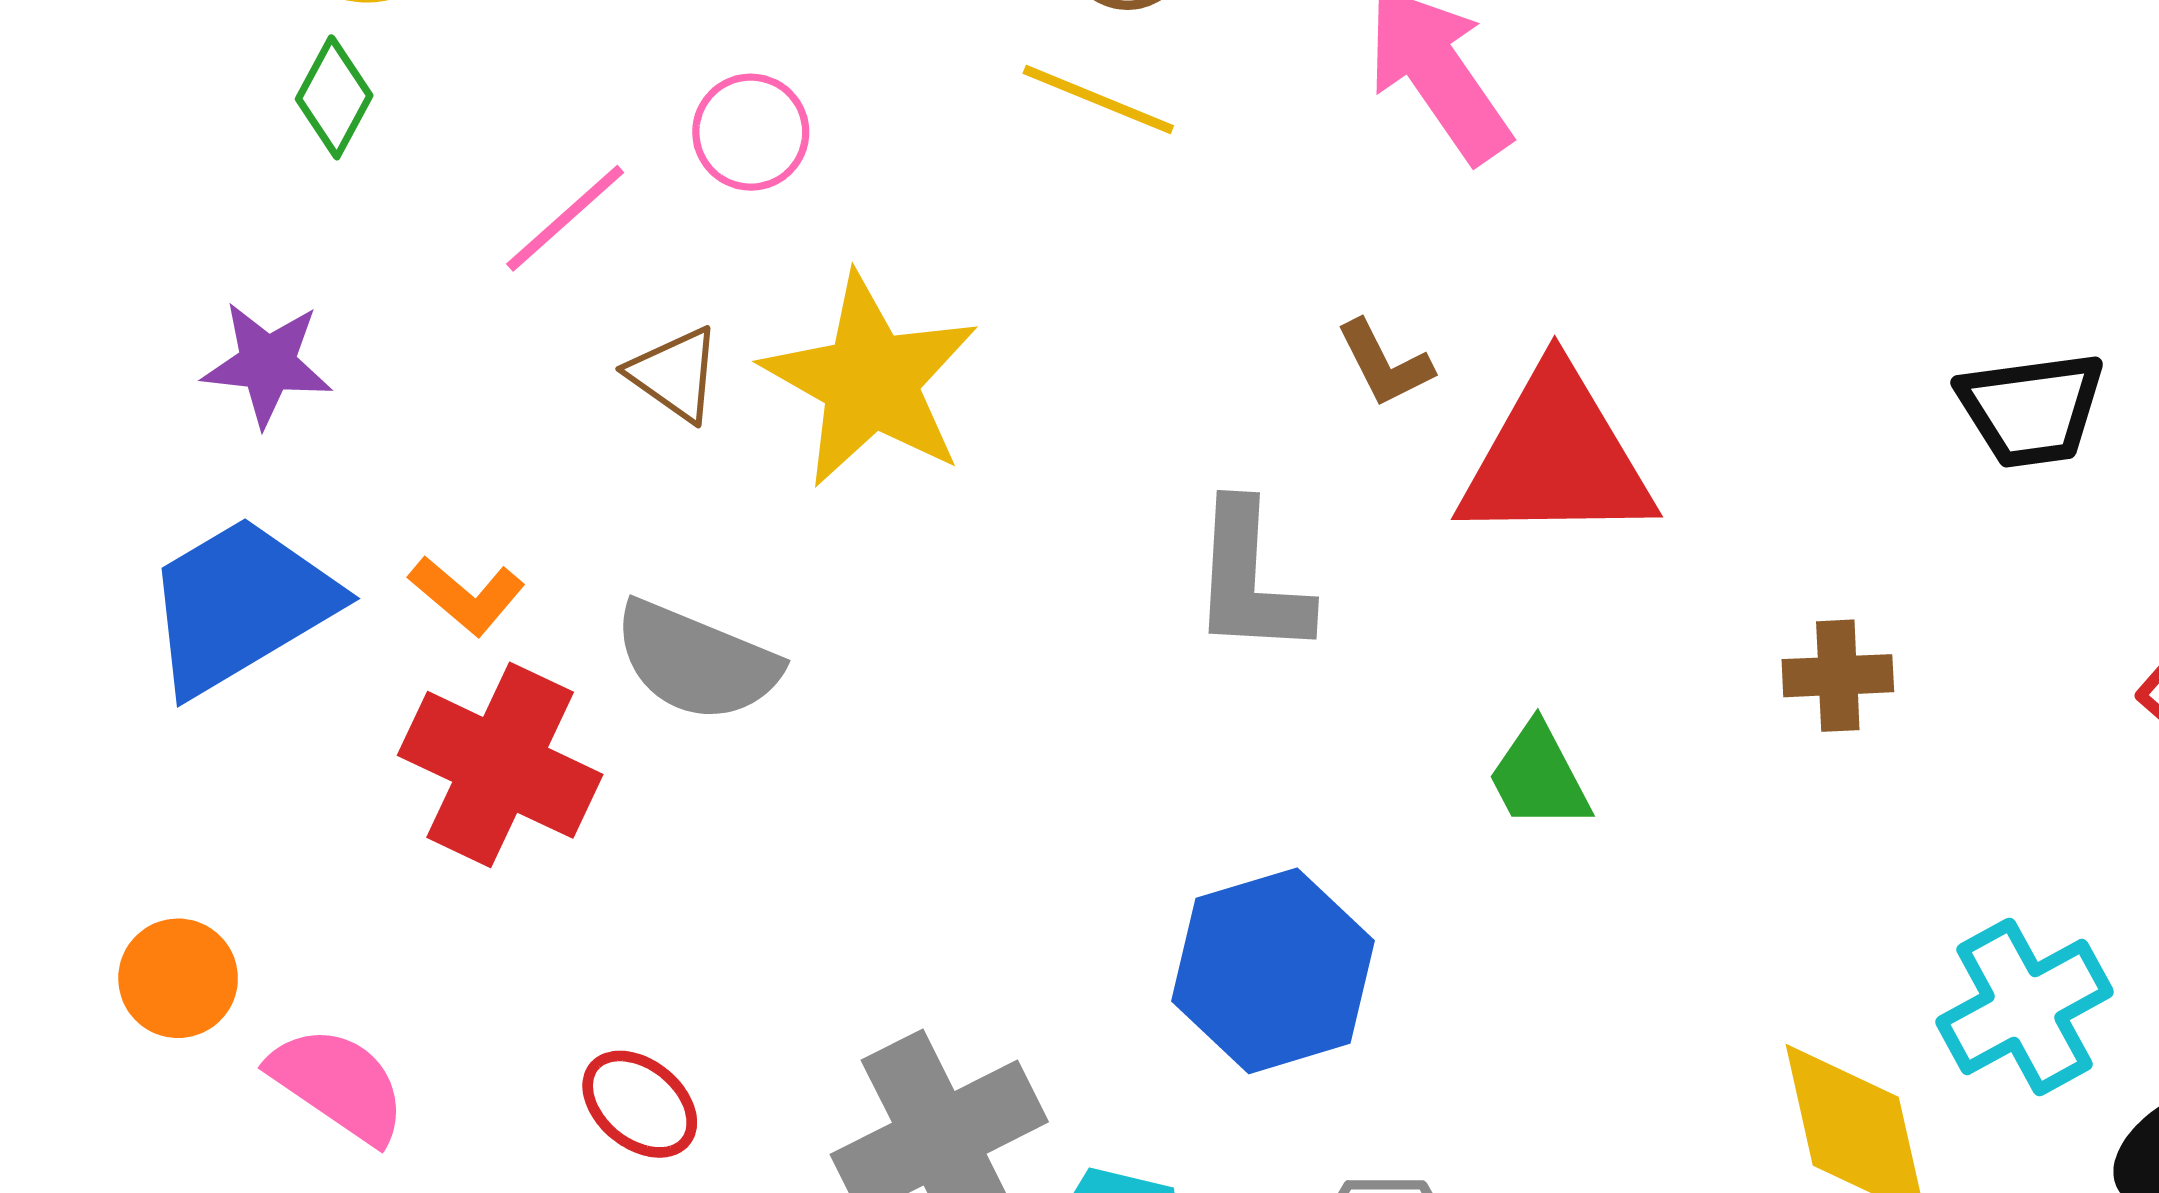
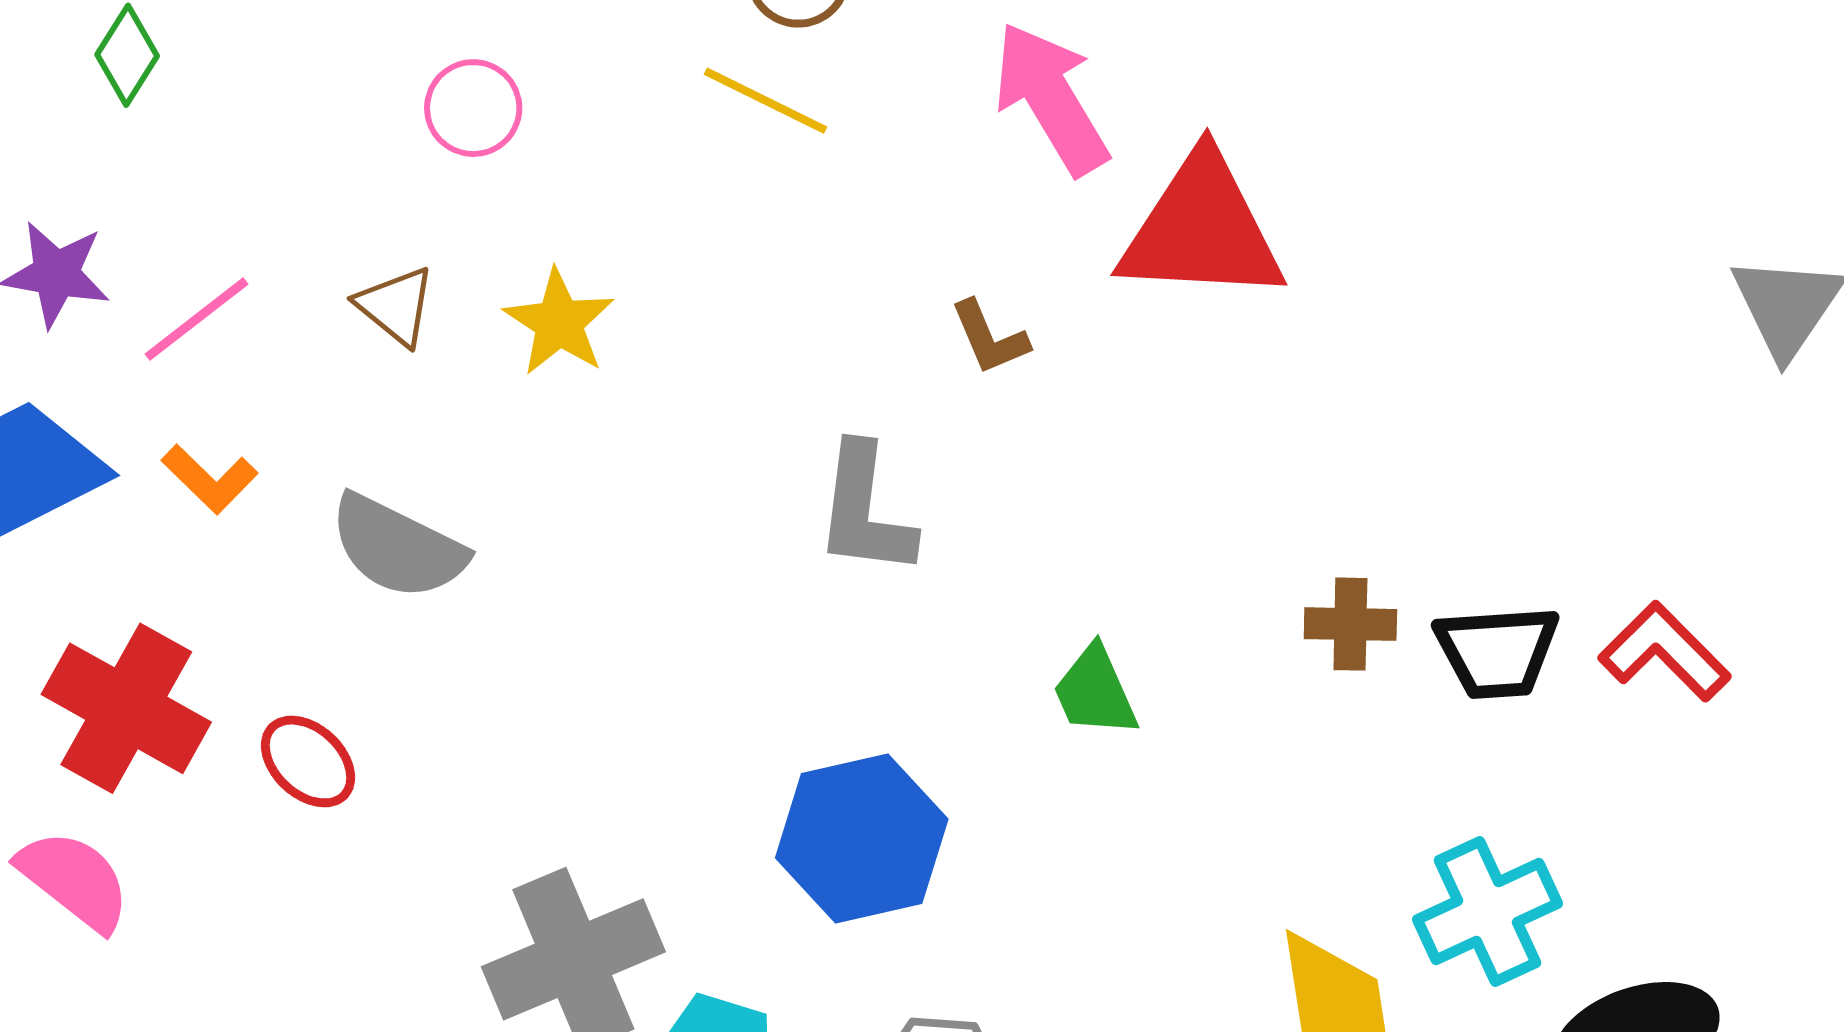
pink line: (565, 218) -> (197, 319), moved
yellow star: (870, 381) -> (559, 322), size x0.6
black trapezoid: (2031, 409) -> (1497, 652), moved
red triangle: (1556, 457) -> (1202, 229), moved
red cross: (500, 765) -> (126, 708), moved
red ellipse: (640, 1104) -> (308, 761), moved

